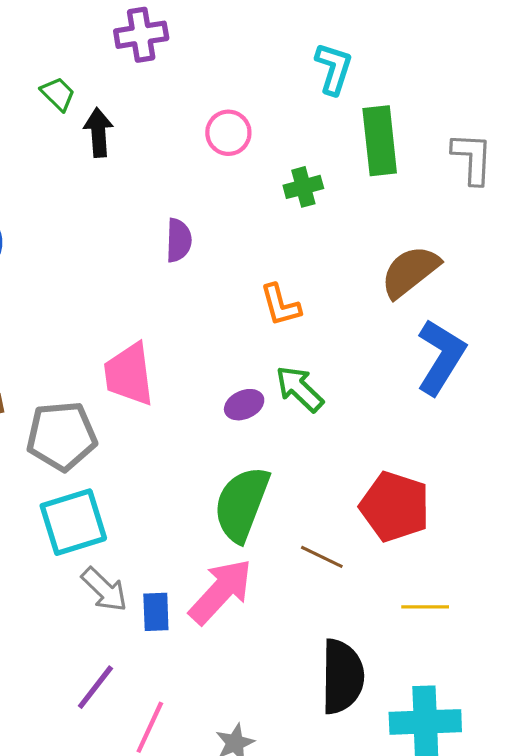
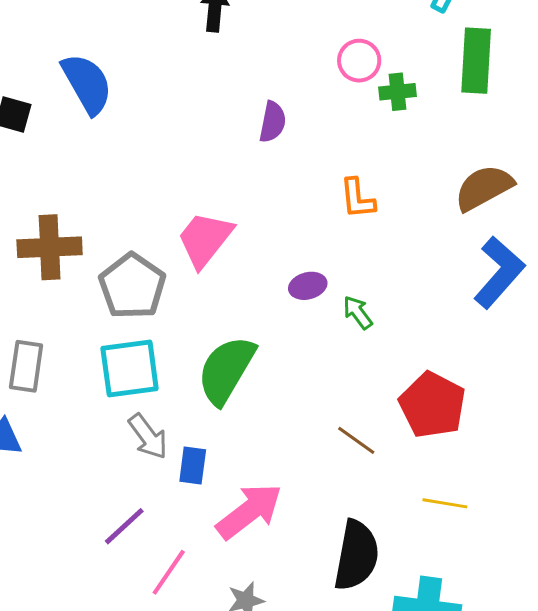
pink circle: (228, 133) -> (359, 61), moved
pink trapezoid: (129, 374) -> (205, 239), turned 36
green arrow: (299, 389) -> (358, 312), moved, size x0.7
gray pentagon: (62, 436) -> (132, 286), turned 30
green semicircle: (242, 504) -> (226, 370), moved
pink arrow: (221, 591) -> (249, 511), moved

